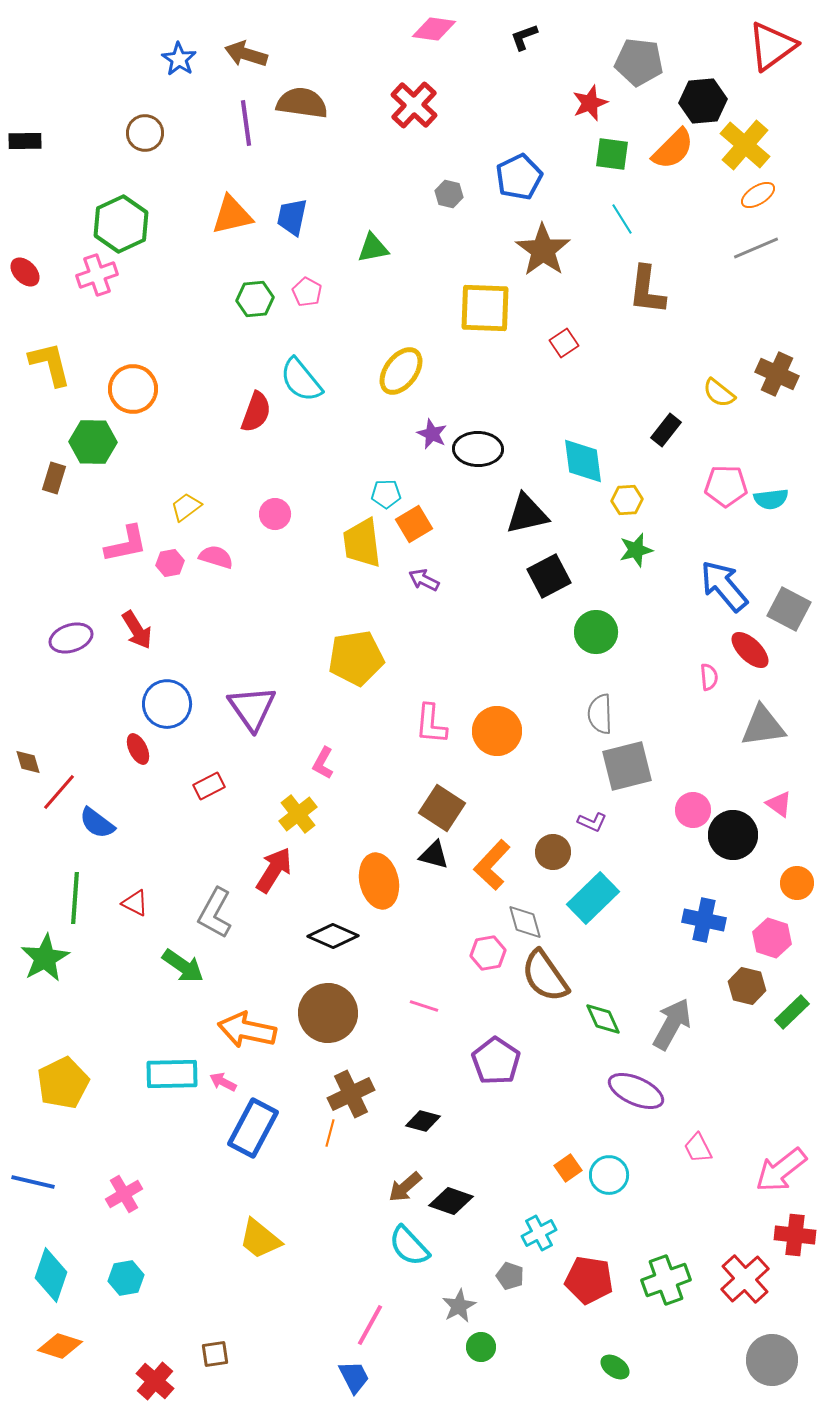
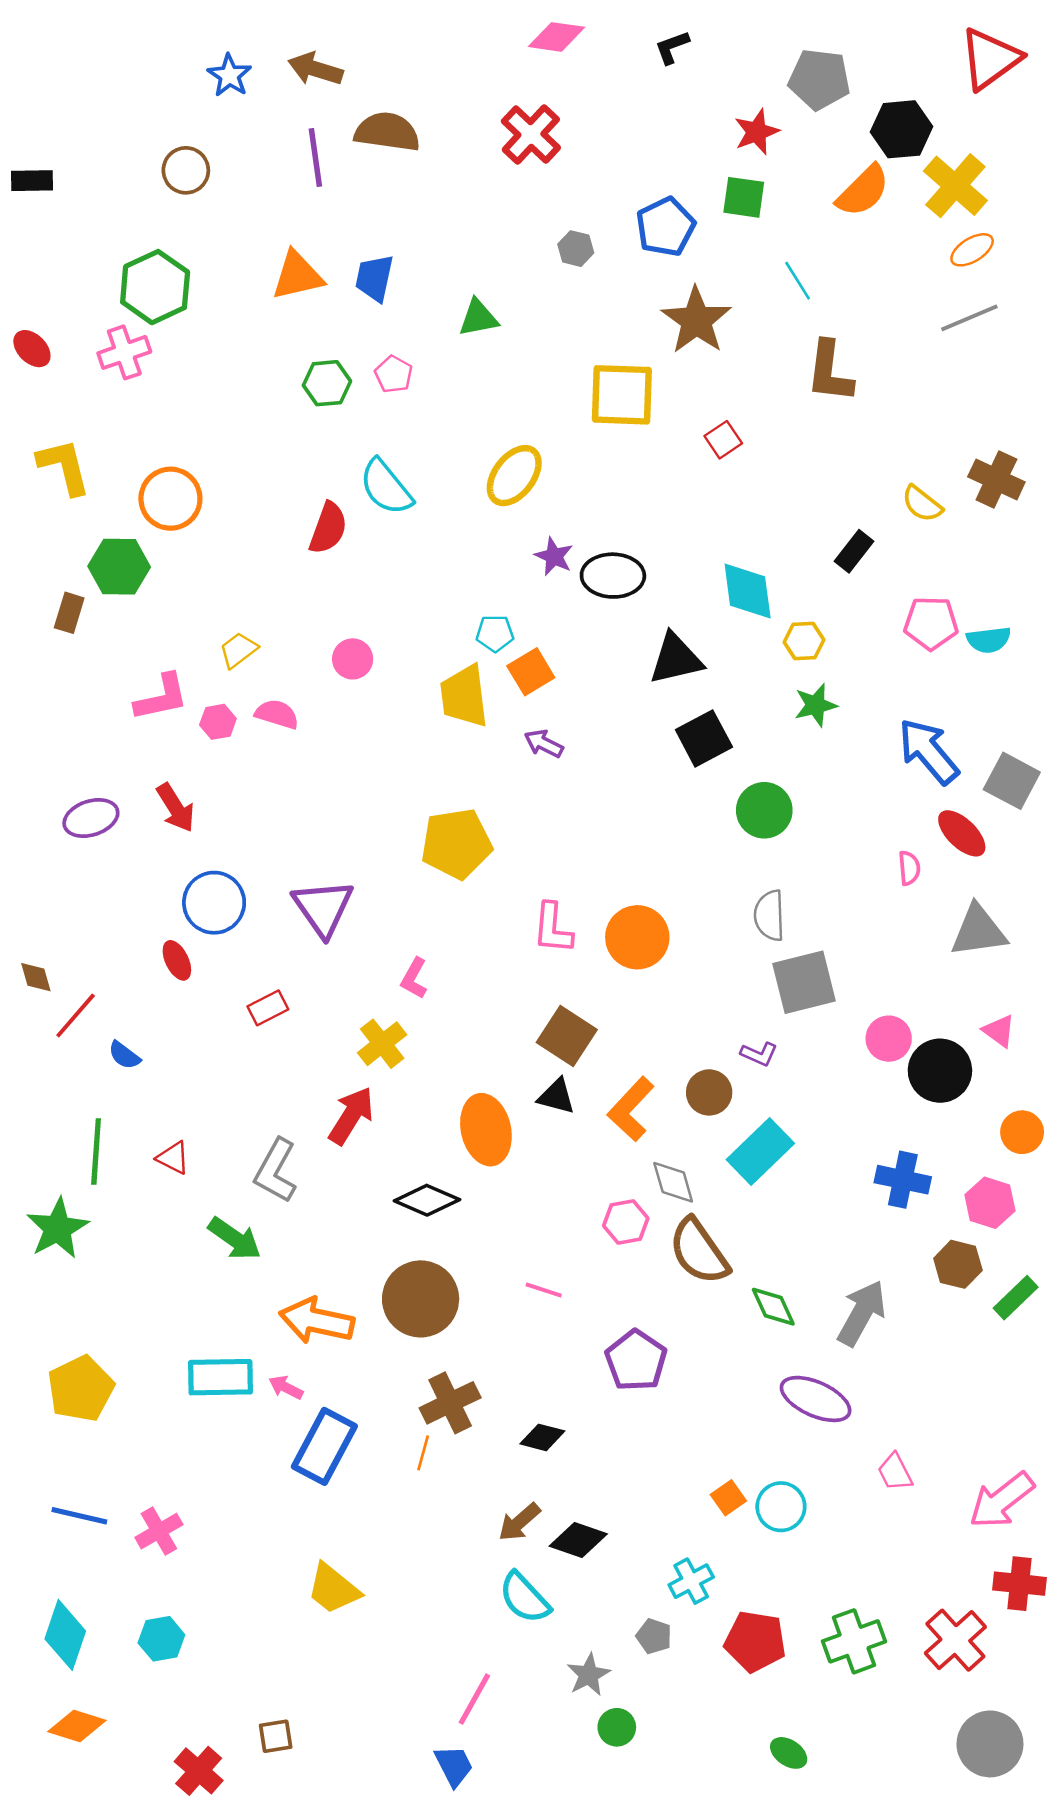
green square: (612, 154) -> (744, 197), moved
blue semicircle: (97, 823) -> (124, 1055), size x0.7
blue line: (33, 1182) -> (79, 1516), moved

